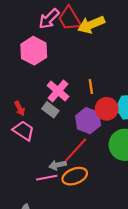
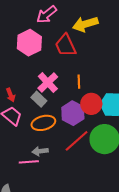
red trapezoid: (69, 19) -> (66, 45), moved
red line: (76, 150) -> (77, 141), moved
orange ellipse: (75, 176) -> (43, 123), moved

